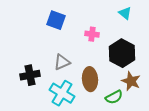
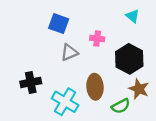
gray triangle: (62, 62) -> (69, 52), moved

